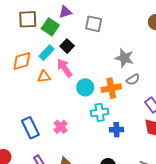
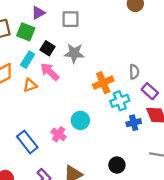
gray star: (124, 58) -> (74, 53), moved
gray semicircle: (133, 80) -> (134, 72), moved, turned -48
cyan circle: (85, 87) -> (80, 120), moved
cyan cross: (100, 112) -> (120, 101), moved
blue cross: (116, 130) -> (134, 123), moved

